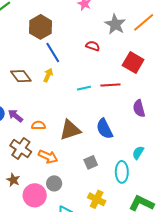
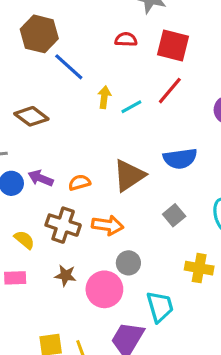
red square: (133, 63) -> (173, 46), moved
yellow arrow: (48, 75) -> (104, 97), moved
red line: (110, 85) -> (170, 91), turned -30
blue semicircle: (105, 129) -> (180, 159), turned -55

